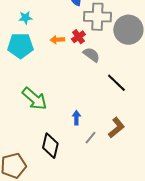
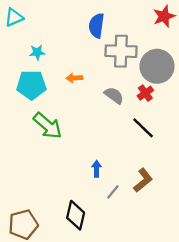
red cross: (78, 37) -> (145, 93), moved
green arrow: (34, 99) -> (48, 126), moved
black diamond: (50, 146) -> (76, 215), moved

